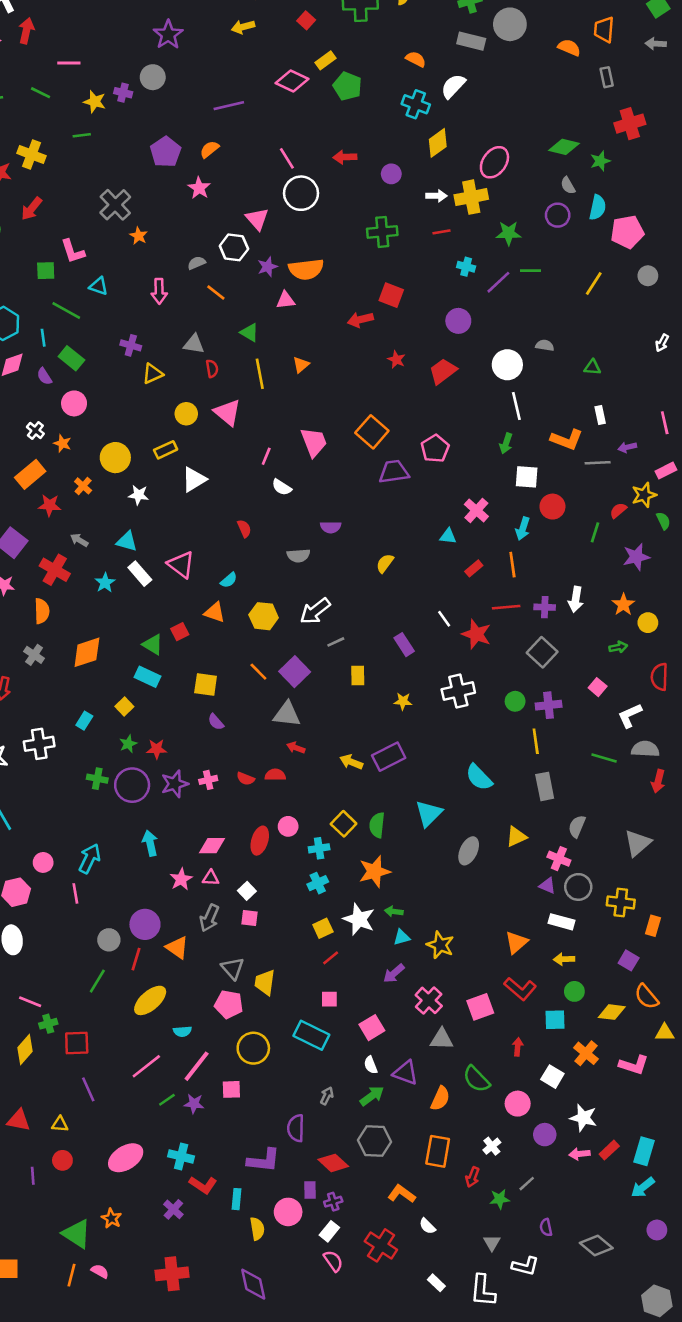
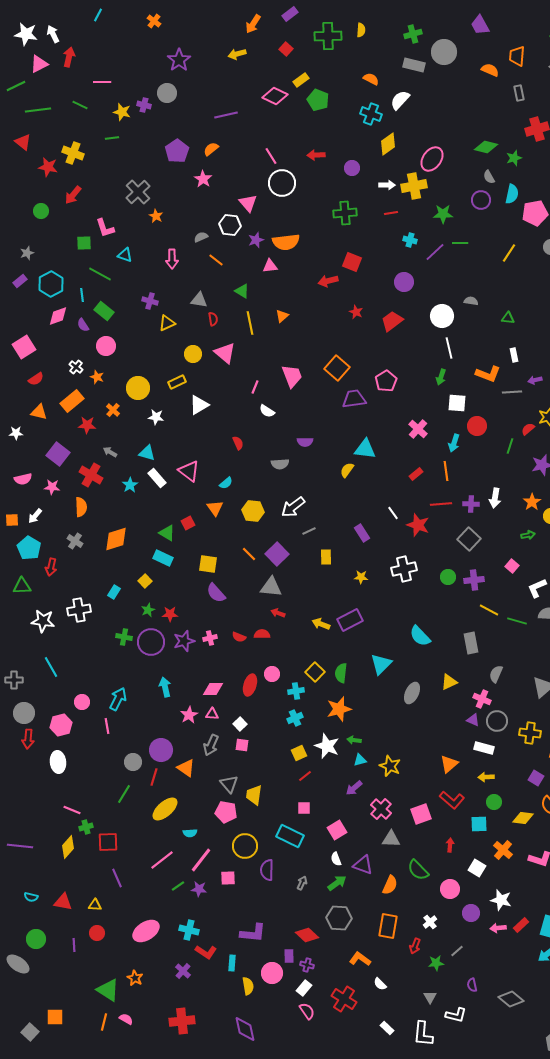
cyan triangle: (448, 536) -> (365, 449), moved, size x1.6
orange triangle: (215, 612) -> (215, 508), turned 36
purple semicircle: (216, 722) -> (216, 593), size x1.5
yellow line: (536, 741) -> (489, 610), moved, turned -54
purple semicircle: (296, 1128) -> (267, 870), moved
purple cross: (333, 1202) -> (307, 965), turned 32

